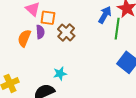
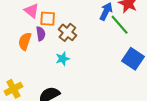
green line: (117, 29) -> (120, 25), turned -45
cyan star: (60, 74) -> (63, 59), moved

